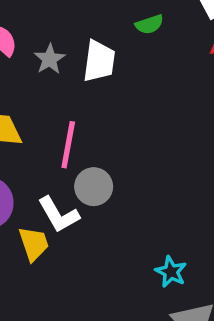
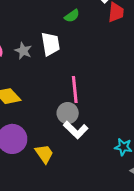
pink line: (68, 145) -> (75, 89), moved
white L-shape: (58, 215) -> (76, 130), moved

